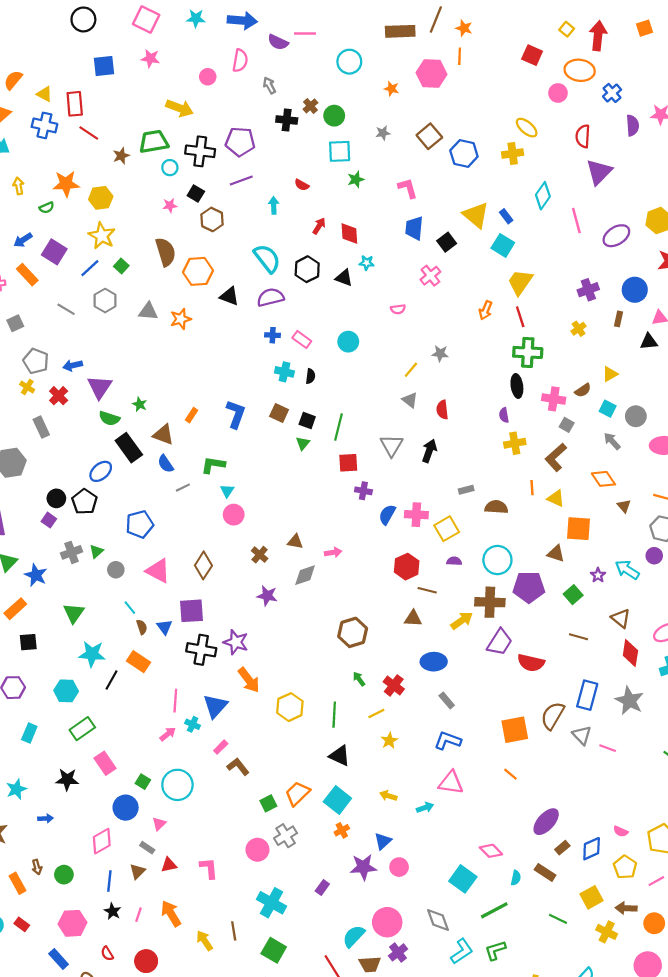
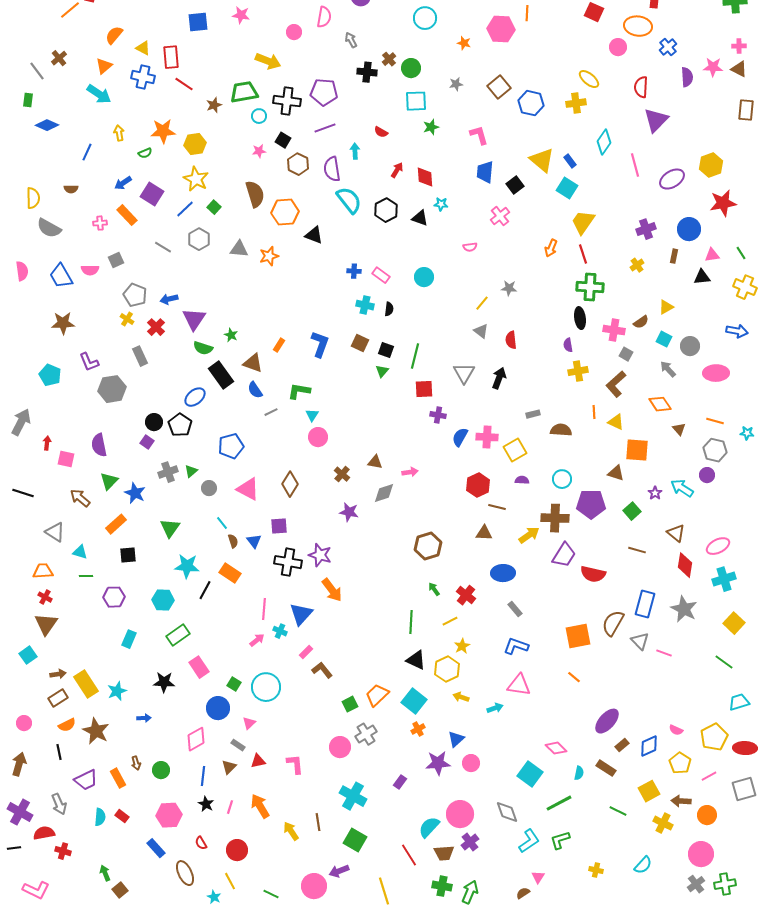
purple semicircle: (270, 297) -> (332, 169), moved, turned -85
cyan circle: (497, 560) -> (562, 479), size x0.7
purple square: (192, 611) -> (279, 526), size x0.7
yellow hexagon: (290, 707) -> (447, 669), moved

